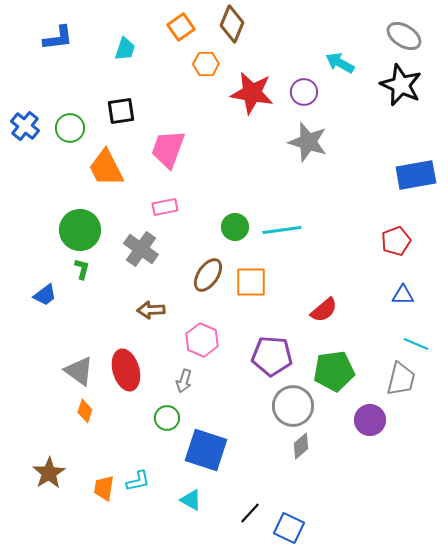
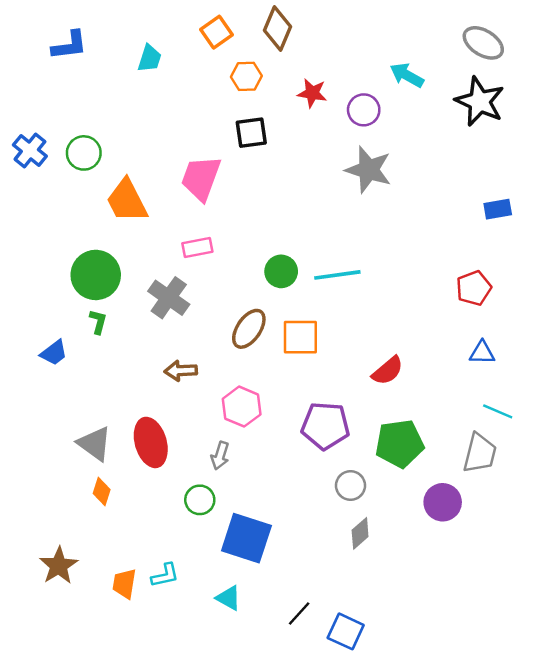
red star: (252, 93) -> (312, 93), moved, size x0.6
black square: (121, 111) -> (251, 133), moved
blue rectangle: (416, 175) -> (498, 209), size x0.6
gray circle: (293, 406) -> (351, 486), size x0.6

